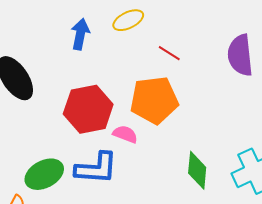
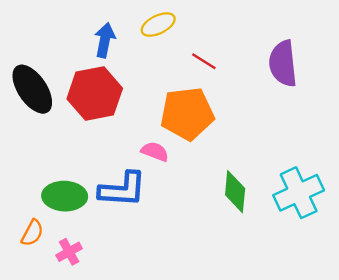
red hexagon: (88, 109) -> (95, 94), moved
green ellipse: (44, 174) -> (65, 196), turned 30

